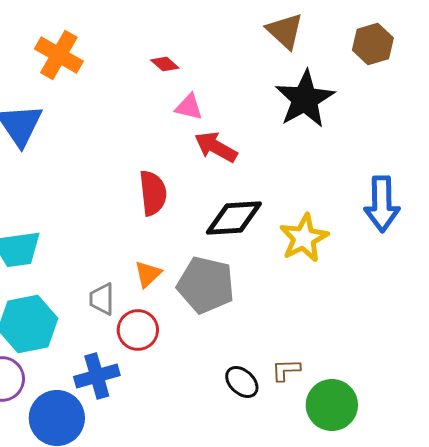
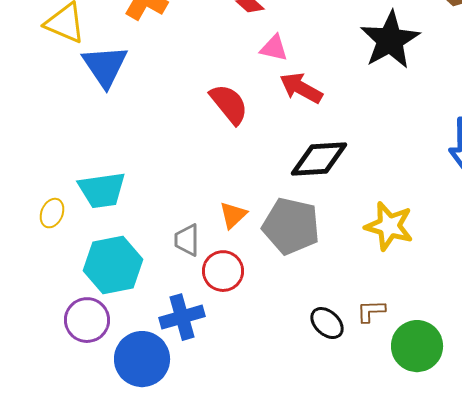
red semicircle: (153, 193) -> (229, 104), moved, turned -33
yellow star: (304, 238) -> (389, 226), moved, turned -30

